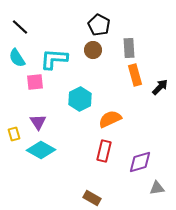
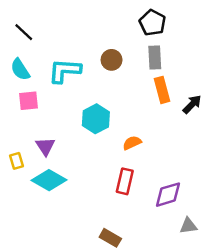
black pentagon: (99, 25) -> (152, 23), moved
pink square: (35, 82) -> (29, 101), moved
orange semicircle: (110, 119) -> (132, 143), size x0.7

